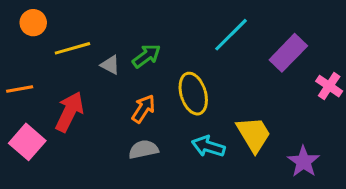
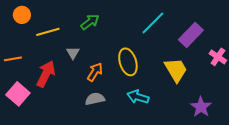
green arrow: (146, 56) -> (90, 22), moved
gray triangle: (110, 65) -> (73, 53), moved, turned 32
yellow trapezoid: (254, 134) -> (176, 70), moved

